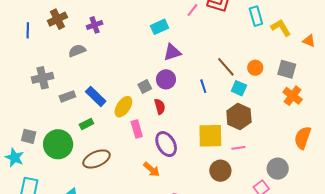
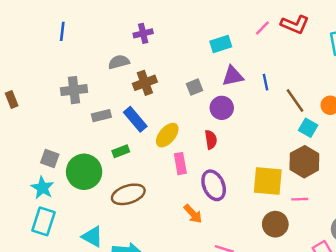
brown cross: (57, 19) -> (145, 83), moved
gray square: (145, 86) -> (194, 87), moved
blue line: (203, 86) -> (265, 82), moved
cyan star: (14, 158) -> (42, 188), moved

